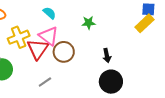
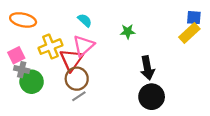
pink triangle: (49, 36) -> (84, 46), turned 40
brown circle: (64, 52) -> (77, 79), moved
black arrow: (107, 56) -> (147, 68), size x1.5

